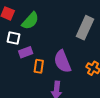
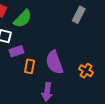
gray rectangle: (85, 28) -> (79, 15), moved, size x0.7

